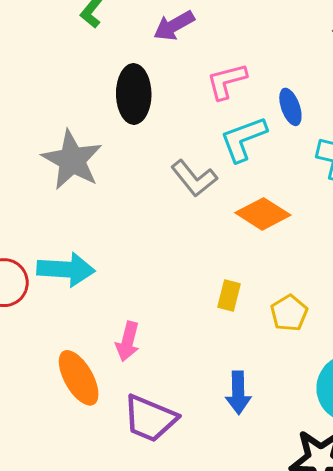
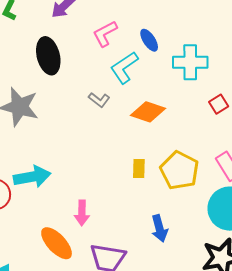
gray L-shape: (194, 178) -> (99, 100), size x0.7
yellow pentagon: (289, 313) -> (179, 170), size x1.6

